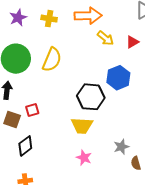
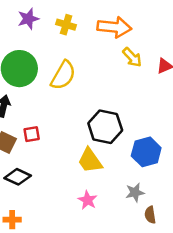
blue hexagon: (118, 78) -> (146, 152), moved
yellow trapezoid: (82, 126) -> (90, 161), turned 45
black diamond: (25, 146) -> (18, 177), turned 55

